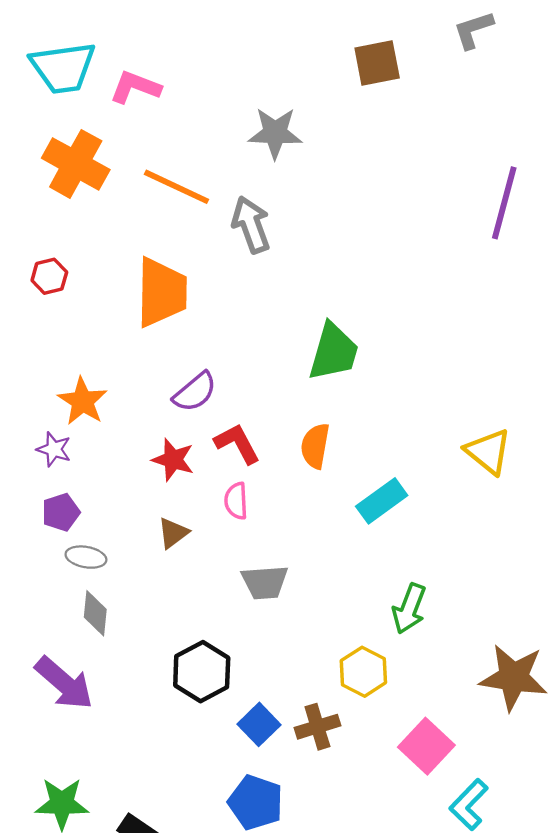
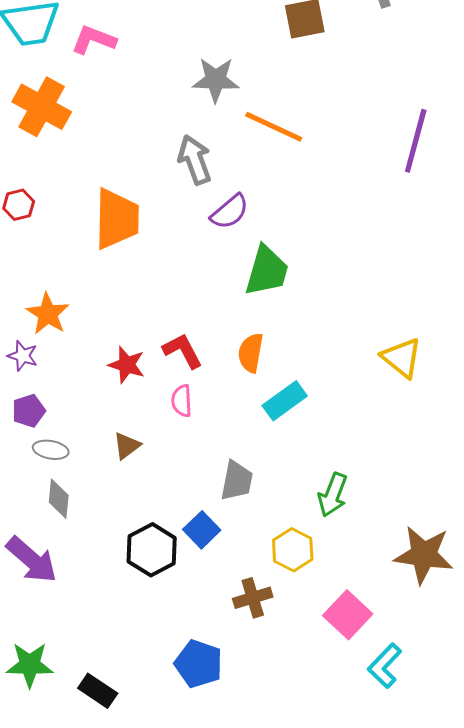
orange line: (177, 187) -> (274, 127), moved
purple semicircle: (195, 392) -> (230, 212), moved
cyan rectangle: (382, 501) -> (285, 401), moved
brown triangle: (173, 533) -> (127, 446), moved
gray trapezoid: (265, 582) -> (237, 481), moved, turned -75
blue square: (259, 724) -> (202, 530), moved

